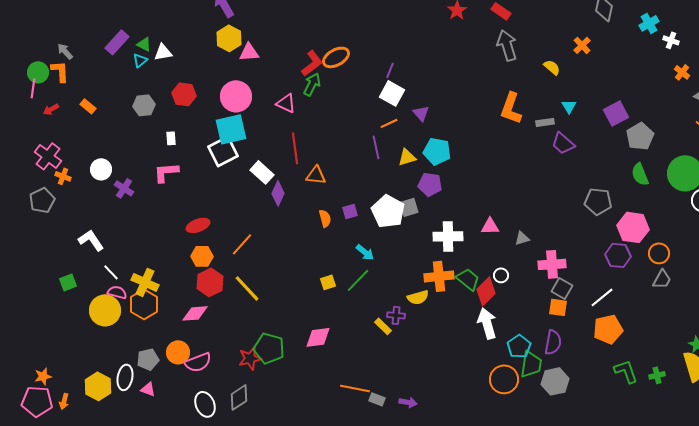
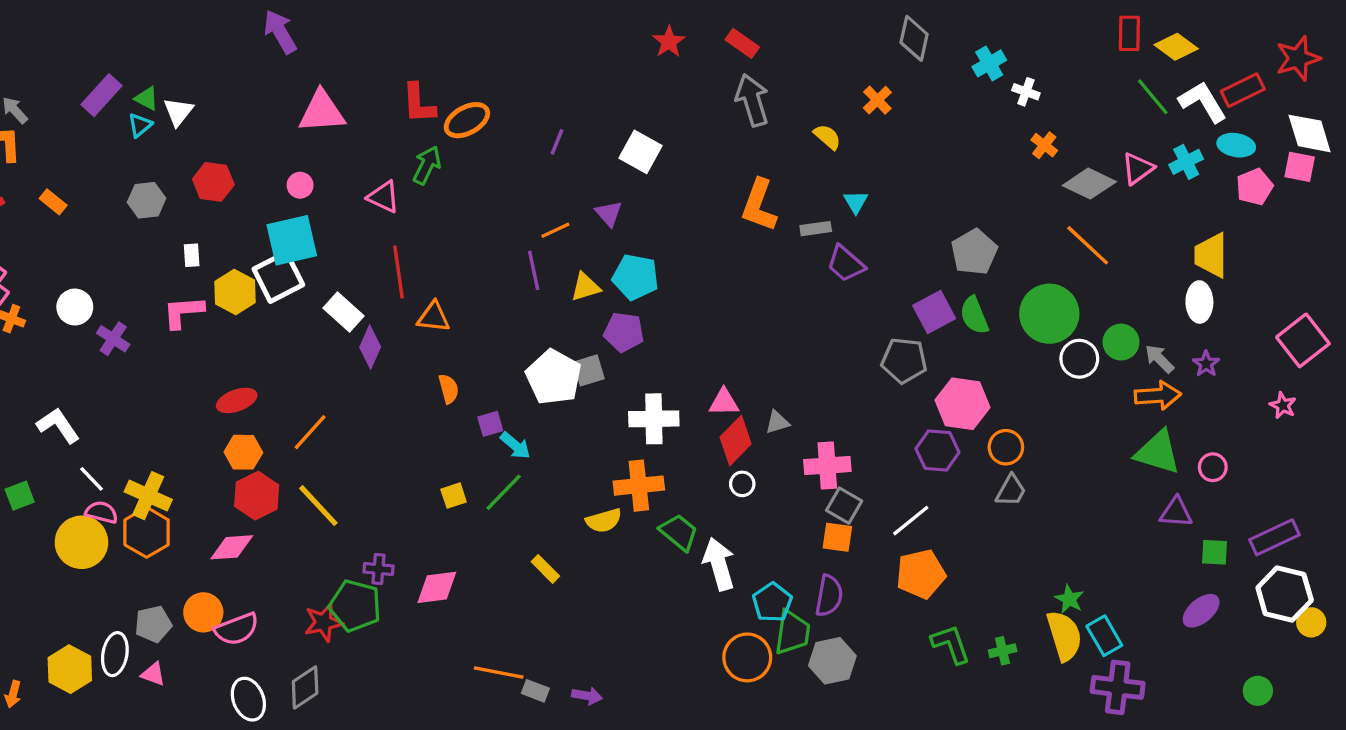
yellow hexagon: (229, 38) -> (235, 292), moved
white triangle: (163, 52) -> (178, 112), turned -42
pink triangle: (249, 52) -> (322, 112), size x1.4
red L-shape: (312, 63) -> (419, 103), moved, turned 124
white square: (392, 93) -> (640, 152), moved
pink circle: (236, 96) -> (300, 185), size x0.5
purple square: (616, 113) -> (934, 312), moved
purple square: (350, 211) -> (490, 424), moved
green trapezoid: (468, 279) -> (679, 532), moved
red diamond: (486, 291) -> (736, 441), moved
purple cross: (396, 315) -> (378, 569), moved

